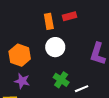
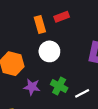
purple star: (22, 81) -> (32, 87), moved

